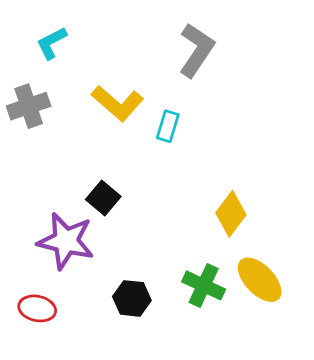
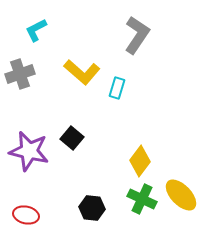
yellow diamond: (231, 214) -> (140, 161), moved
purple star: (66, 241) -> (29, 151), moved

